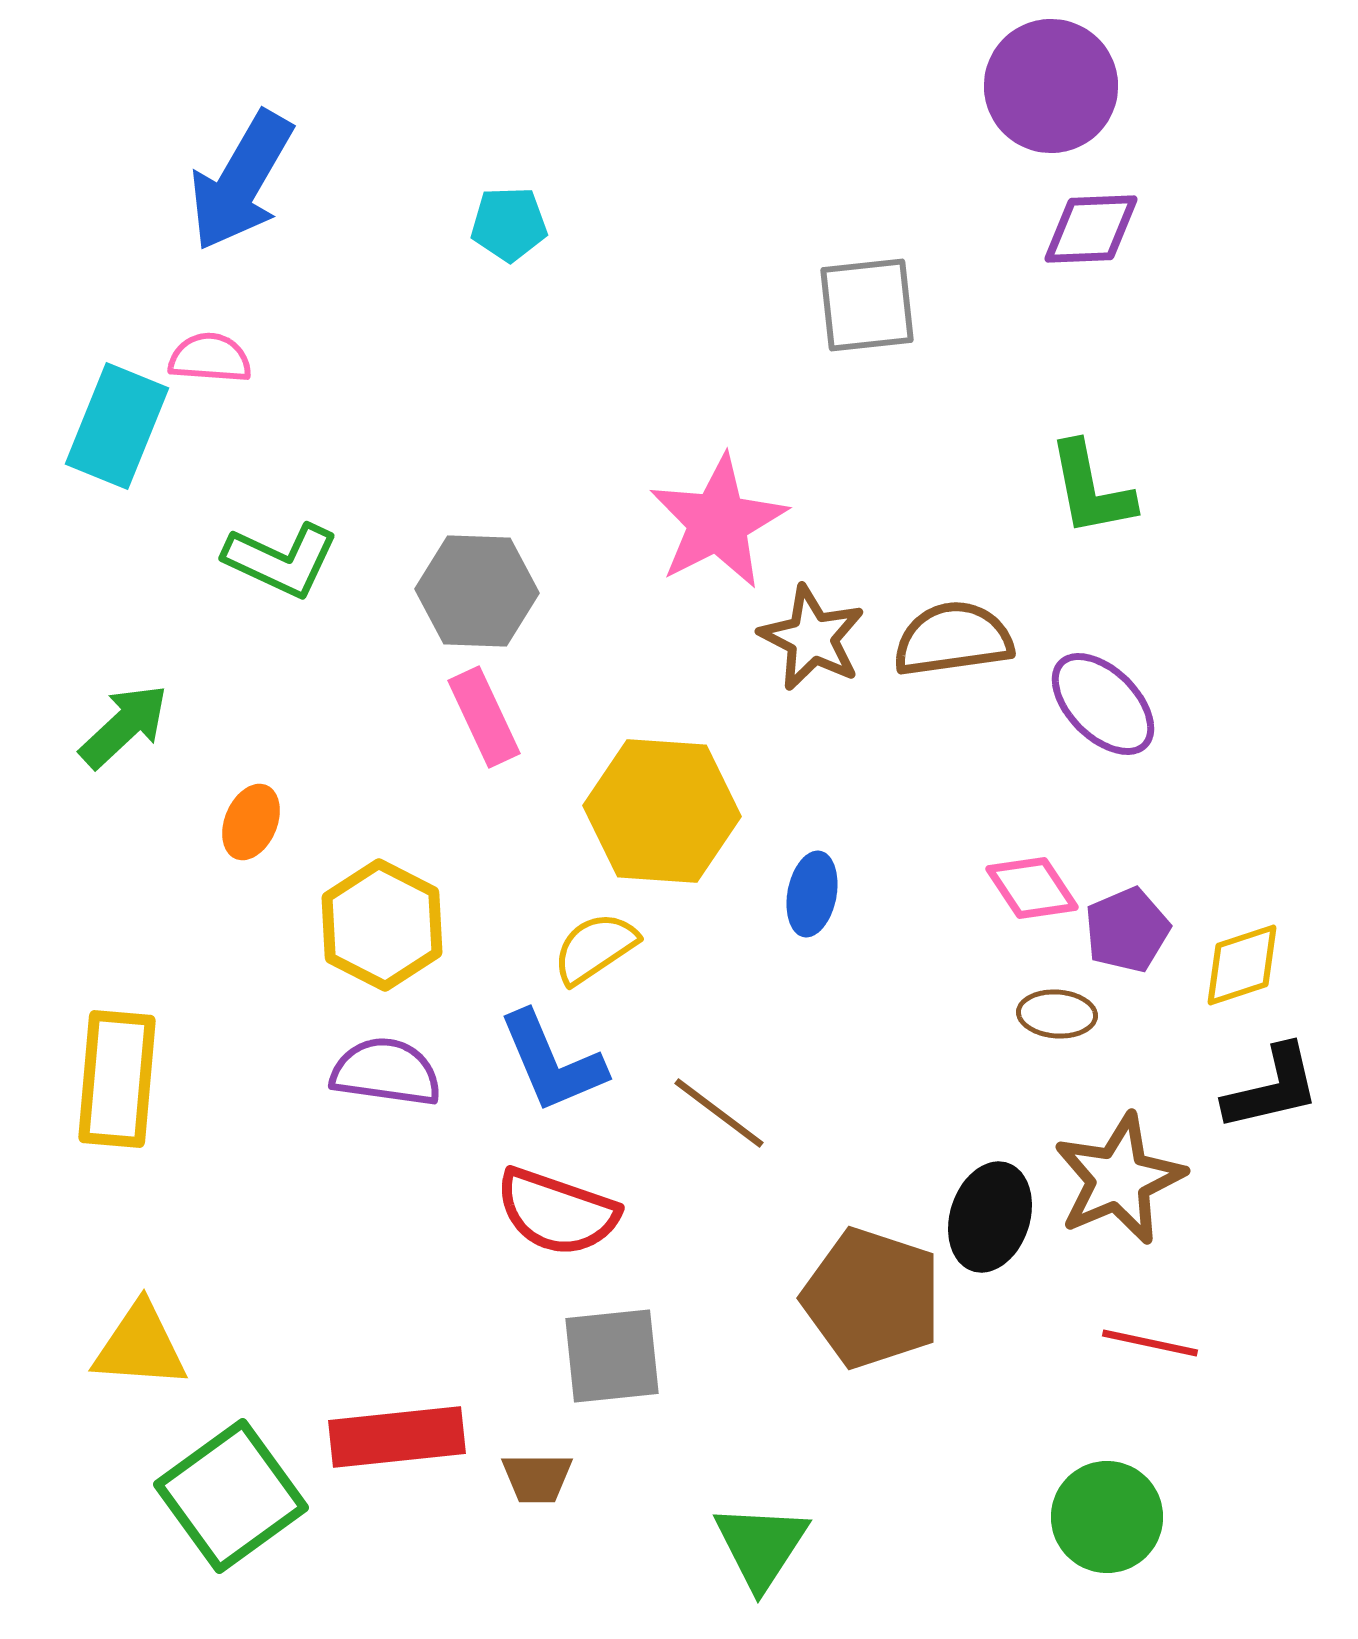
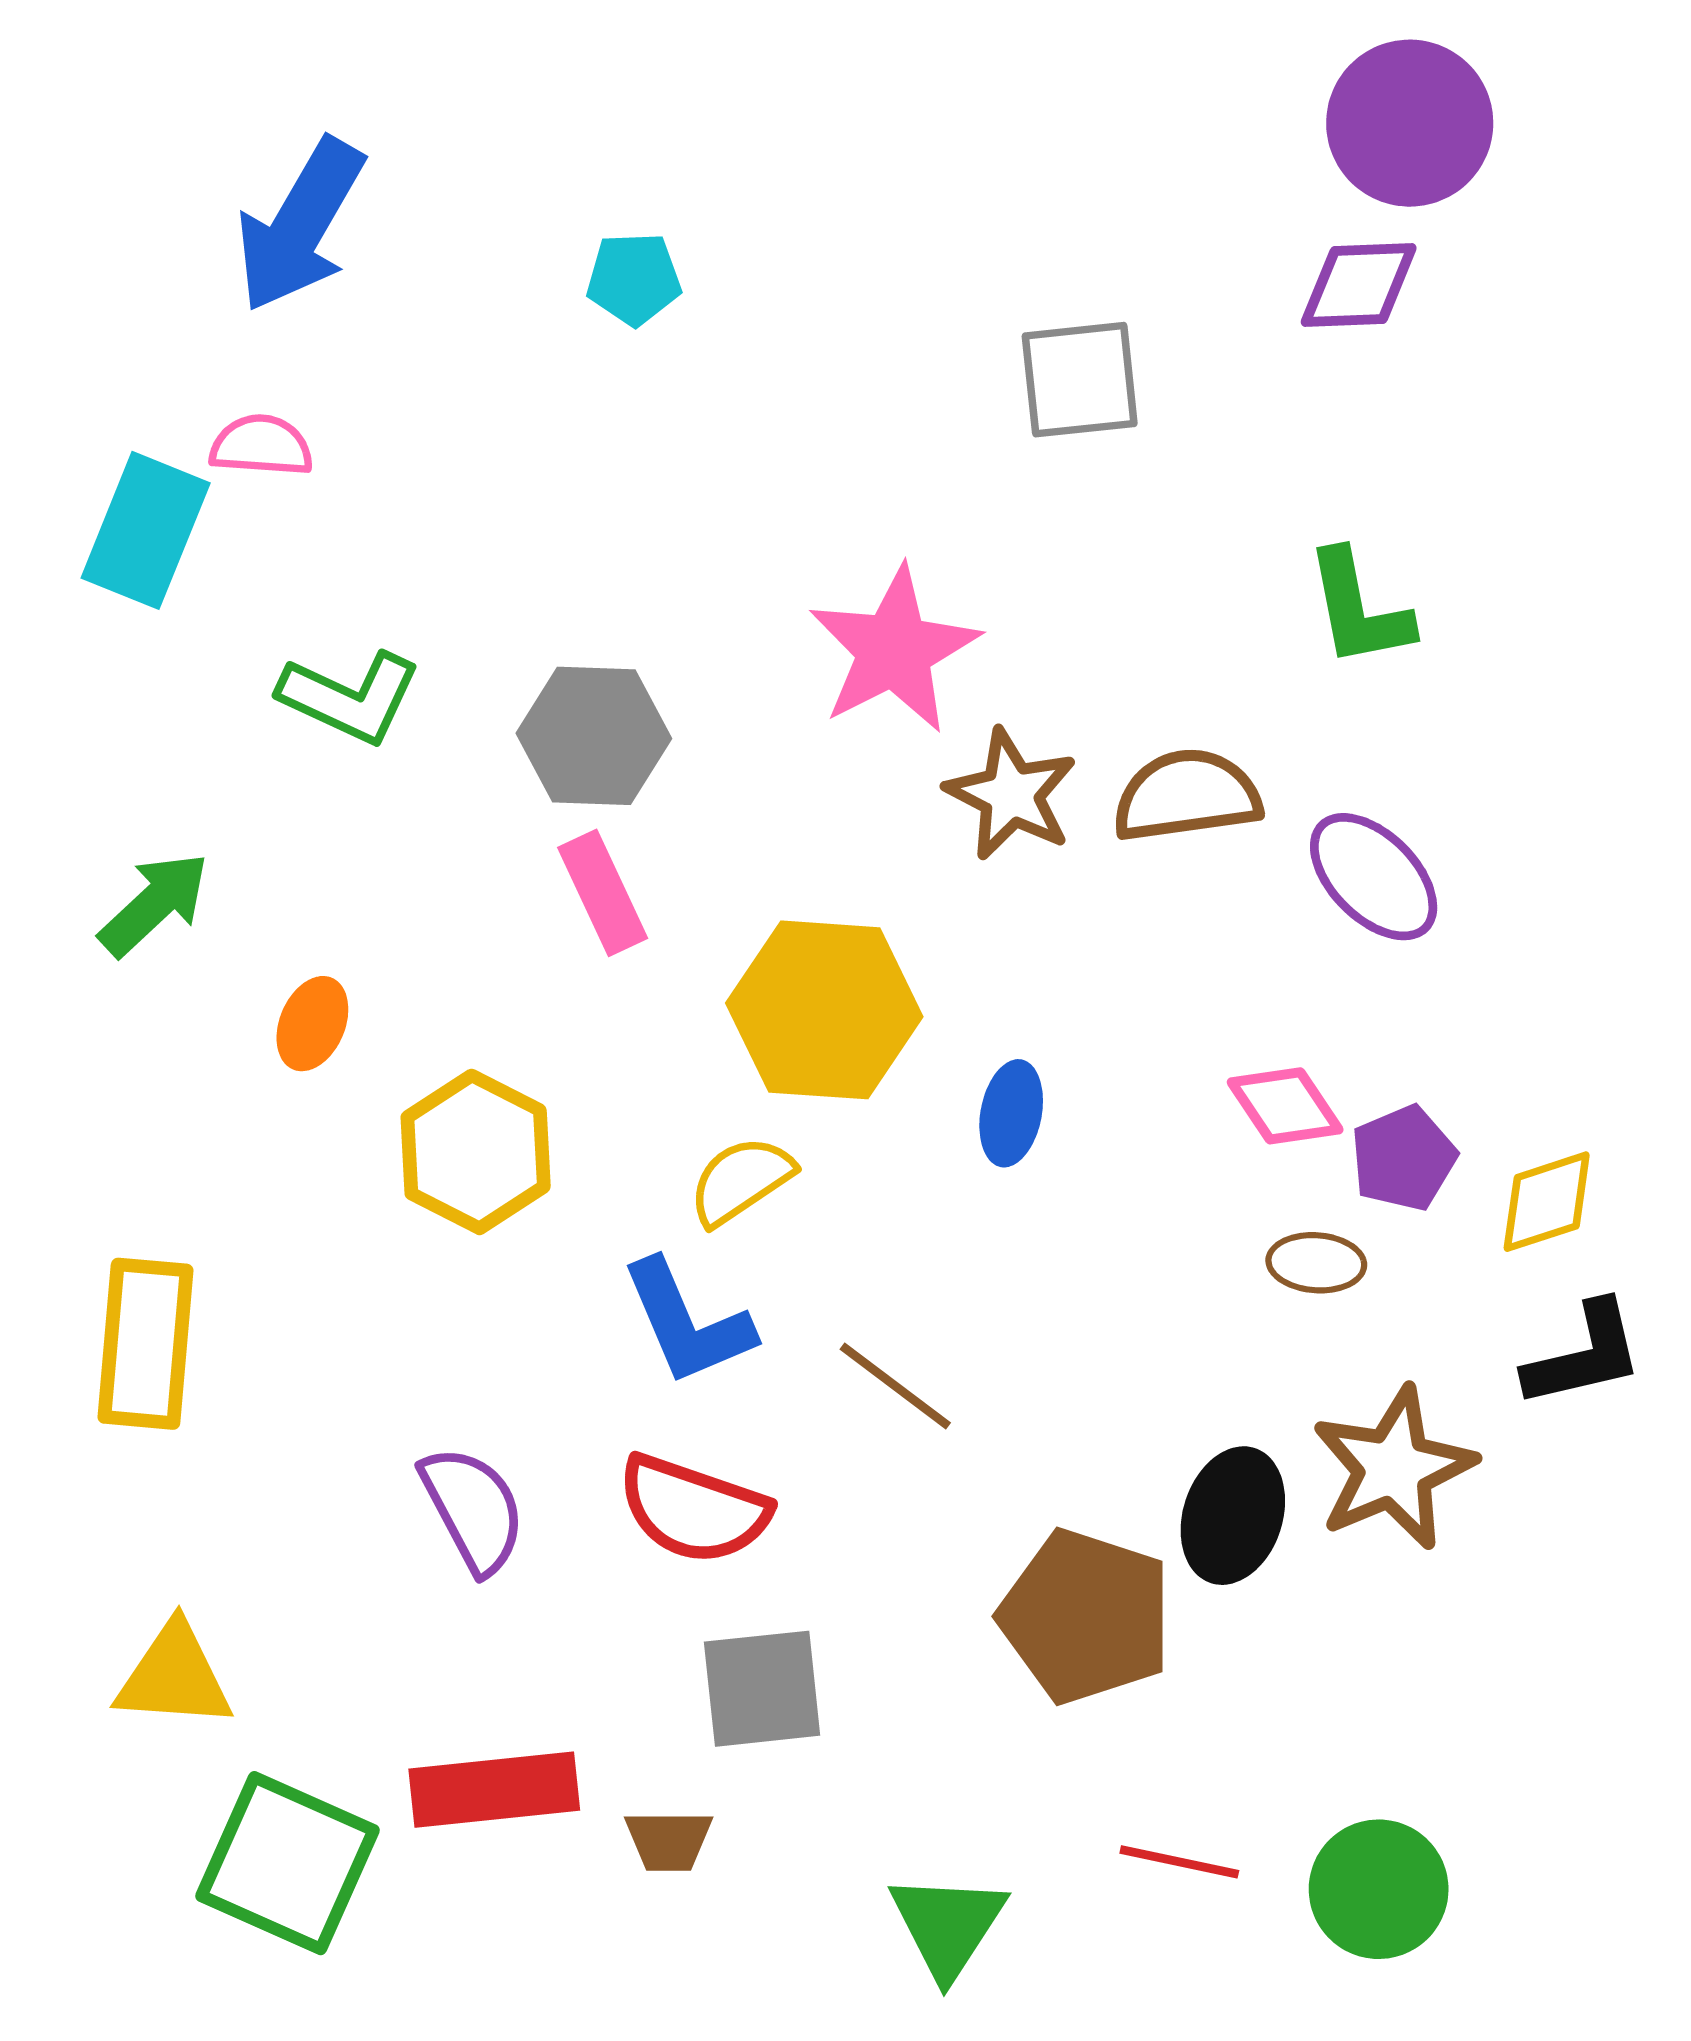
purple circle: (1051, 86) -> (1410, 123), moved
purple semicircle: (386, 1072) -> (473, 1509), moved, turned 54
red line: (1150, 1343) -> (1179, 1862), moved
green square: (231, 1496) -> (288, 1863), turned -30

